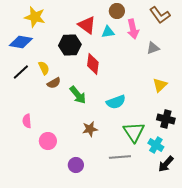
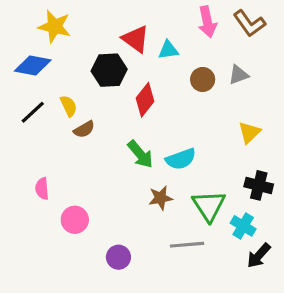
brown circle: (117, 11) -> (203, 79), moved
pink arrow: (133, 29) -> (207, 22), moved
red diamond: (93, 64) -> (145, 100), turned 30
green arrow: (78, 95) -> (140, 154), moved
brown star: (90, 129) -> (161, 198), moved

